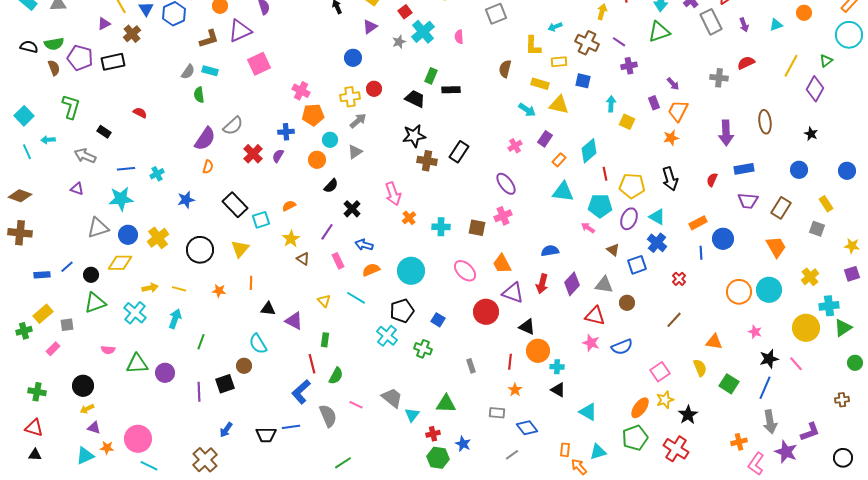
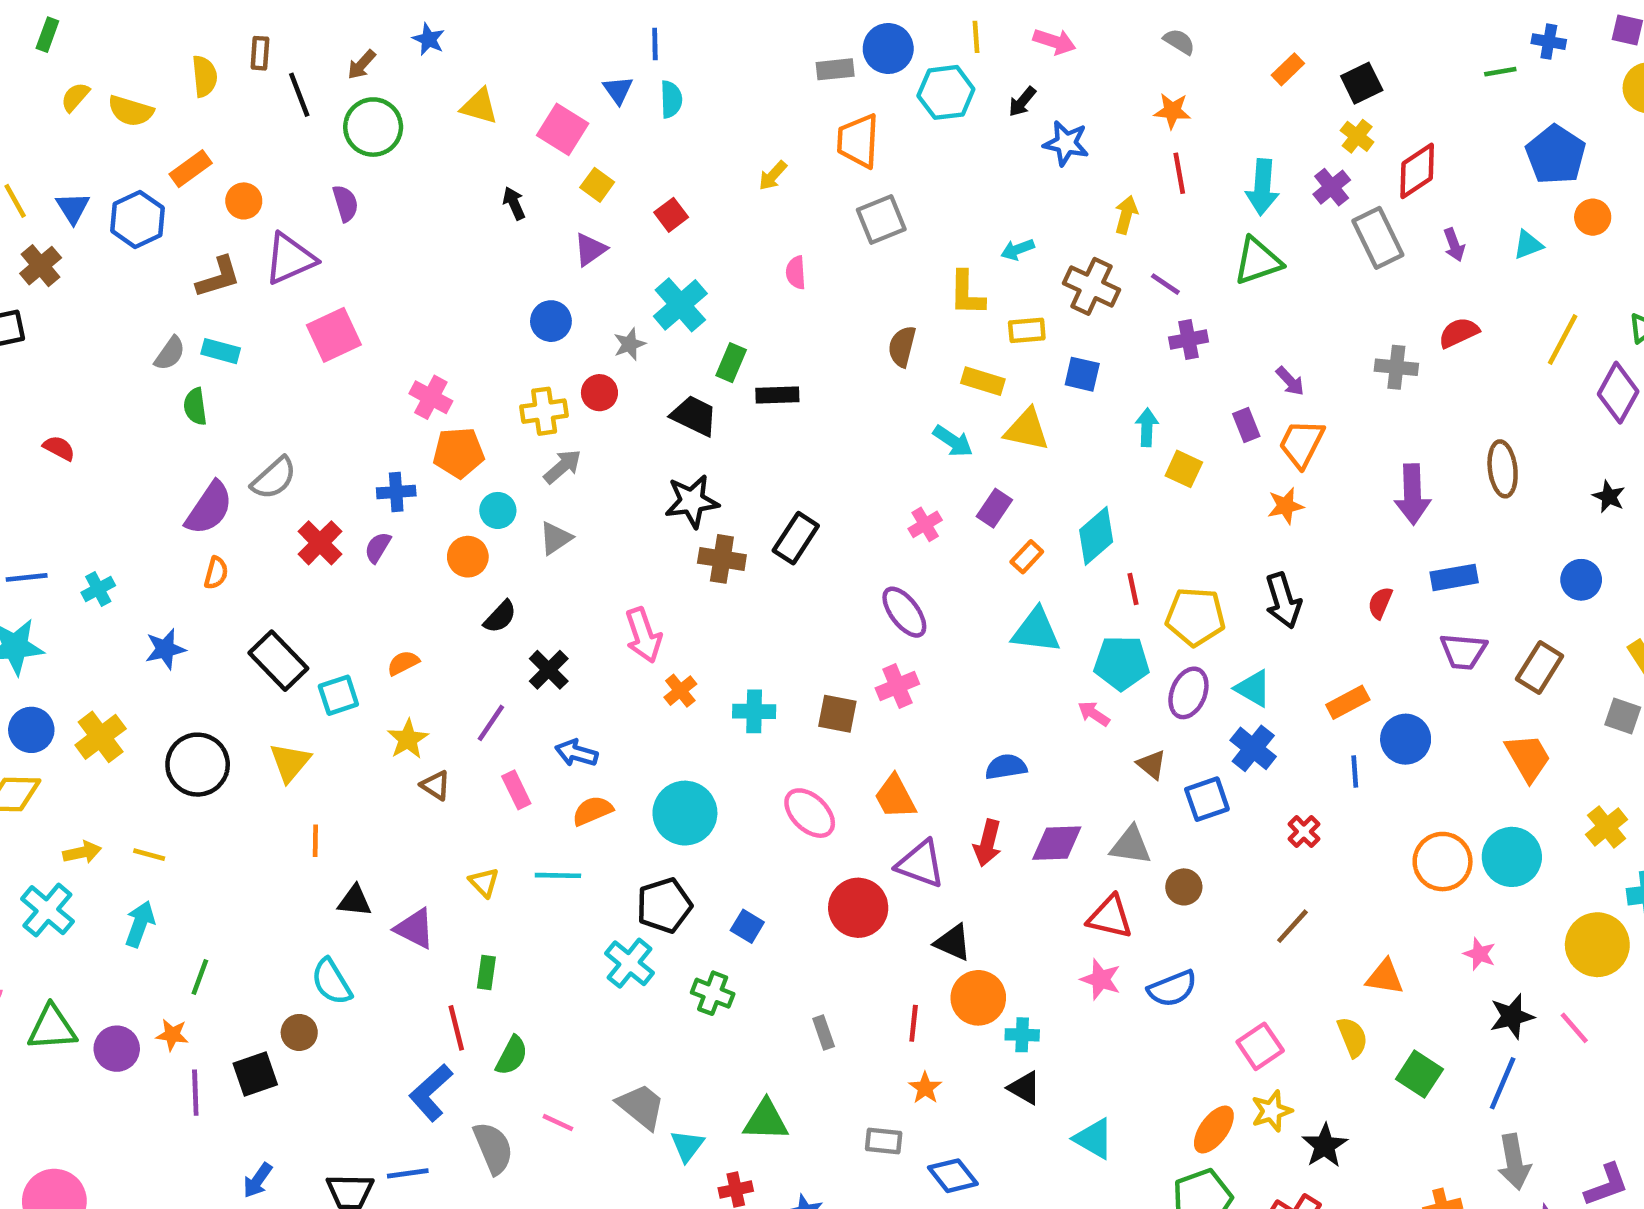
cyan cross: (423, 32) -> (680, 305), moved
gray star: (399, 42) -> (630, 344), moved
purple diamond: (572, 284) -> (1057, 843), turned 45
orange star: (219, 291) -> (172, 1035), moved
cyan line: (356, 298) -> (558, 875), turned -30

